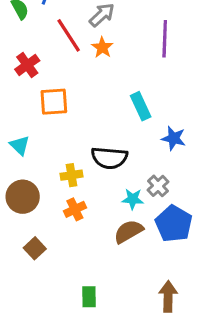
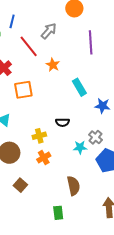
orange star: (102, 47) -> (53, 65), moved
black semicircle: (109, 158) -> (62, 122), size x0.6
brown semicircle: (128, 231) -> (73, 186), moved, turned 114

